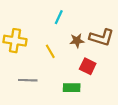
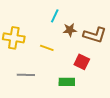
brown star: (77, 41) -> (70, 30), moved
yellow line: (50, 51) -> (47, 48), turned -40

